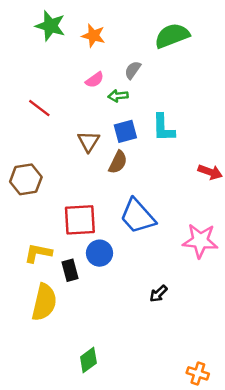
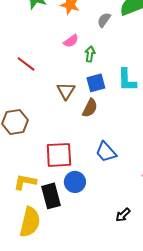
gray semicircle: (133, 70) -> (104, 20), moved
green arrow: (118, 96) -> (90, 54), turned 105
blue trapezoid: (138, 216) -> (106, 152), size x0.7
black rectangle: (70, 270) -> (51, 196), size x1.4

